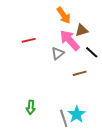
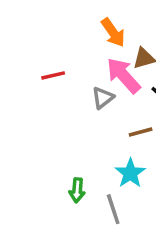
green arrow: (31, 107) -> (77, 190), moved
cyan star: (77, 114) -> (130, 173), moved

